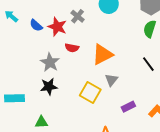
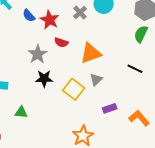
gray cross: (78, 16) -> (80, 13), moved
black line: (148, 64) -> (135, 69), turned -35
black star: (49, 87) -> (44, 79), moved

